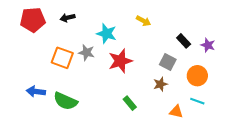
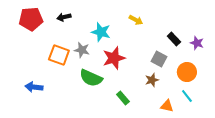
green semicircle: (65, 101) -> (91, 78), moved
cyan line: (197, 101) -> (187, 96), turned 32

